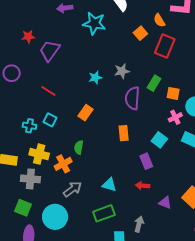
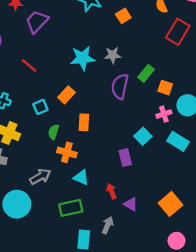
orange square: (140, 33) -> (123, 16), moved
red rectangle: (165, 46) -> (178, 32), moved
cyan star: (95, 78) -> (83, 58), size x1.6
cyan square: (50, 120) -> (40, 107), moved, turned 32
orange rectangle: (124, 133) -> (84, 122), moved
orange cross: (63, 164) -> (67, 152), moved, turned 36
red arrow: (142, 186) -> (111, 191), moved, turned 56
purple triangle: (165, 203) -> (131, 204), moved

